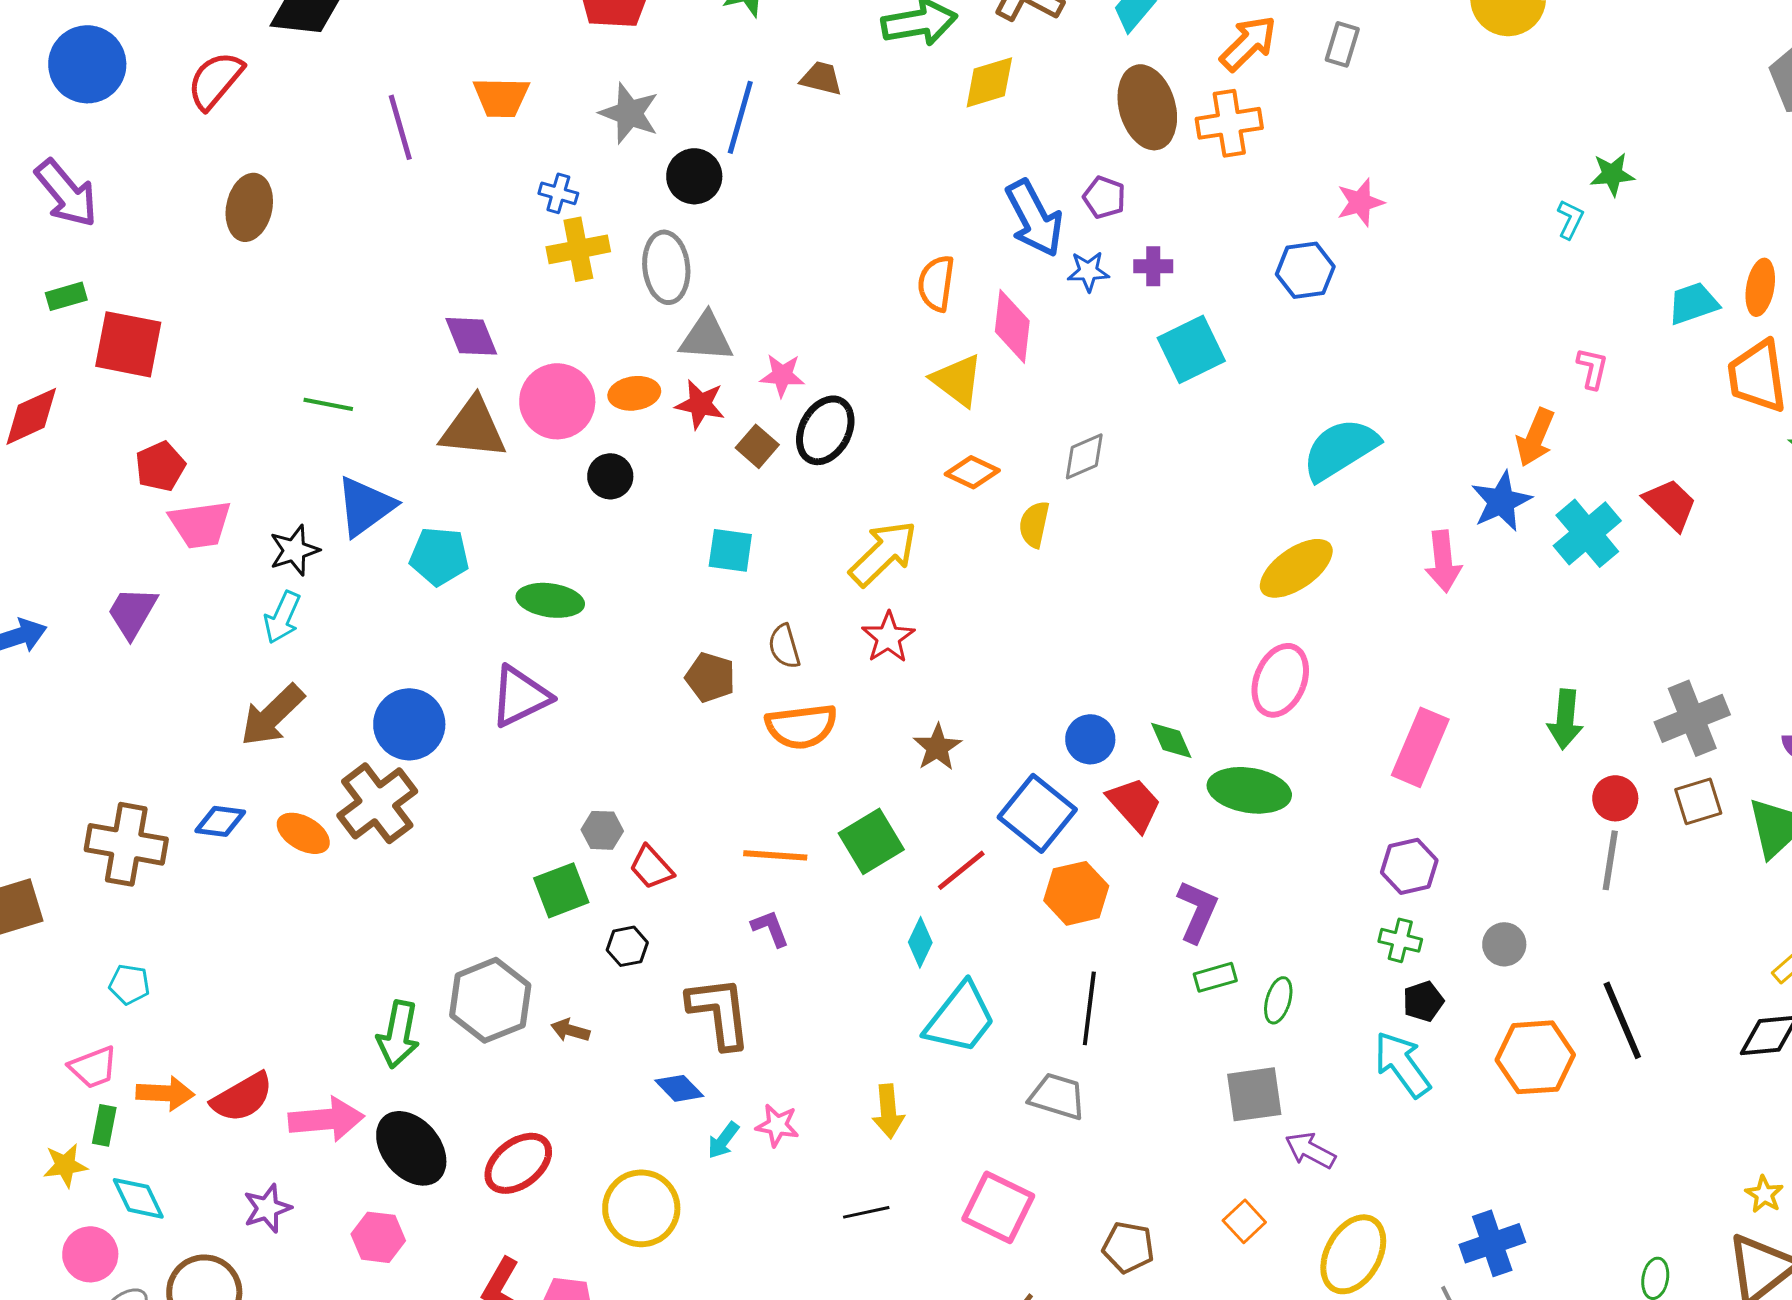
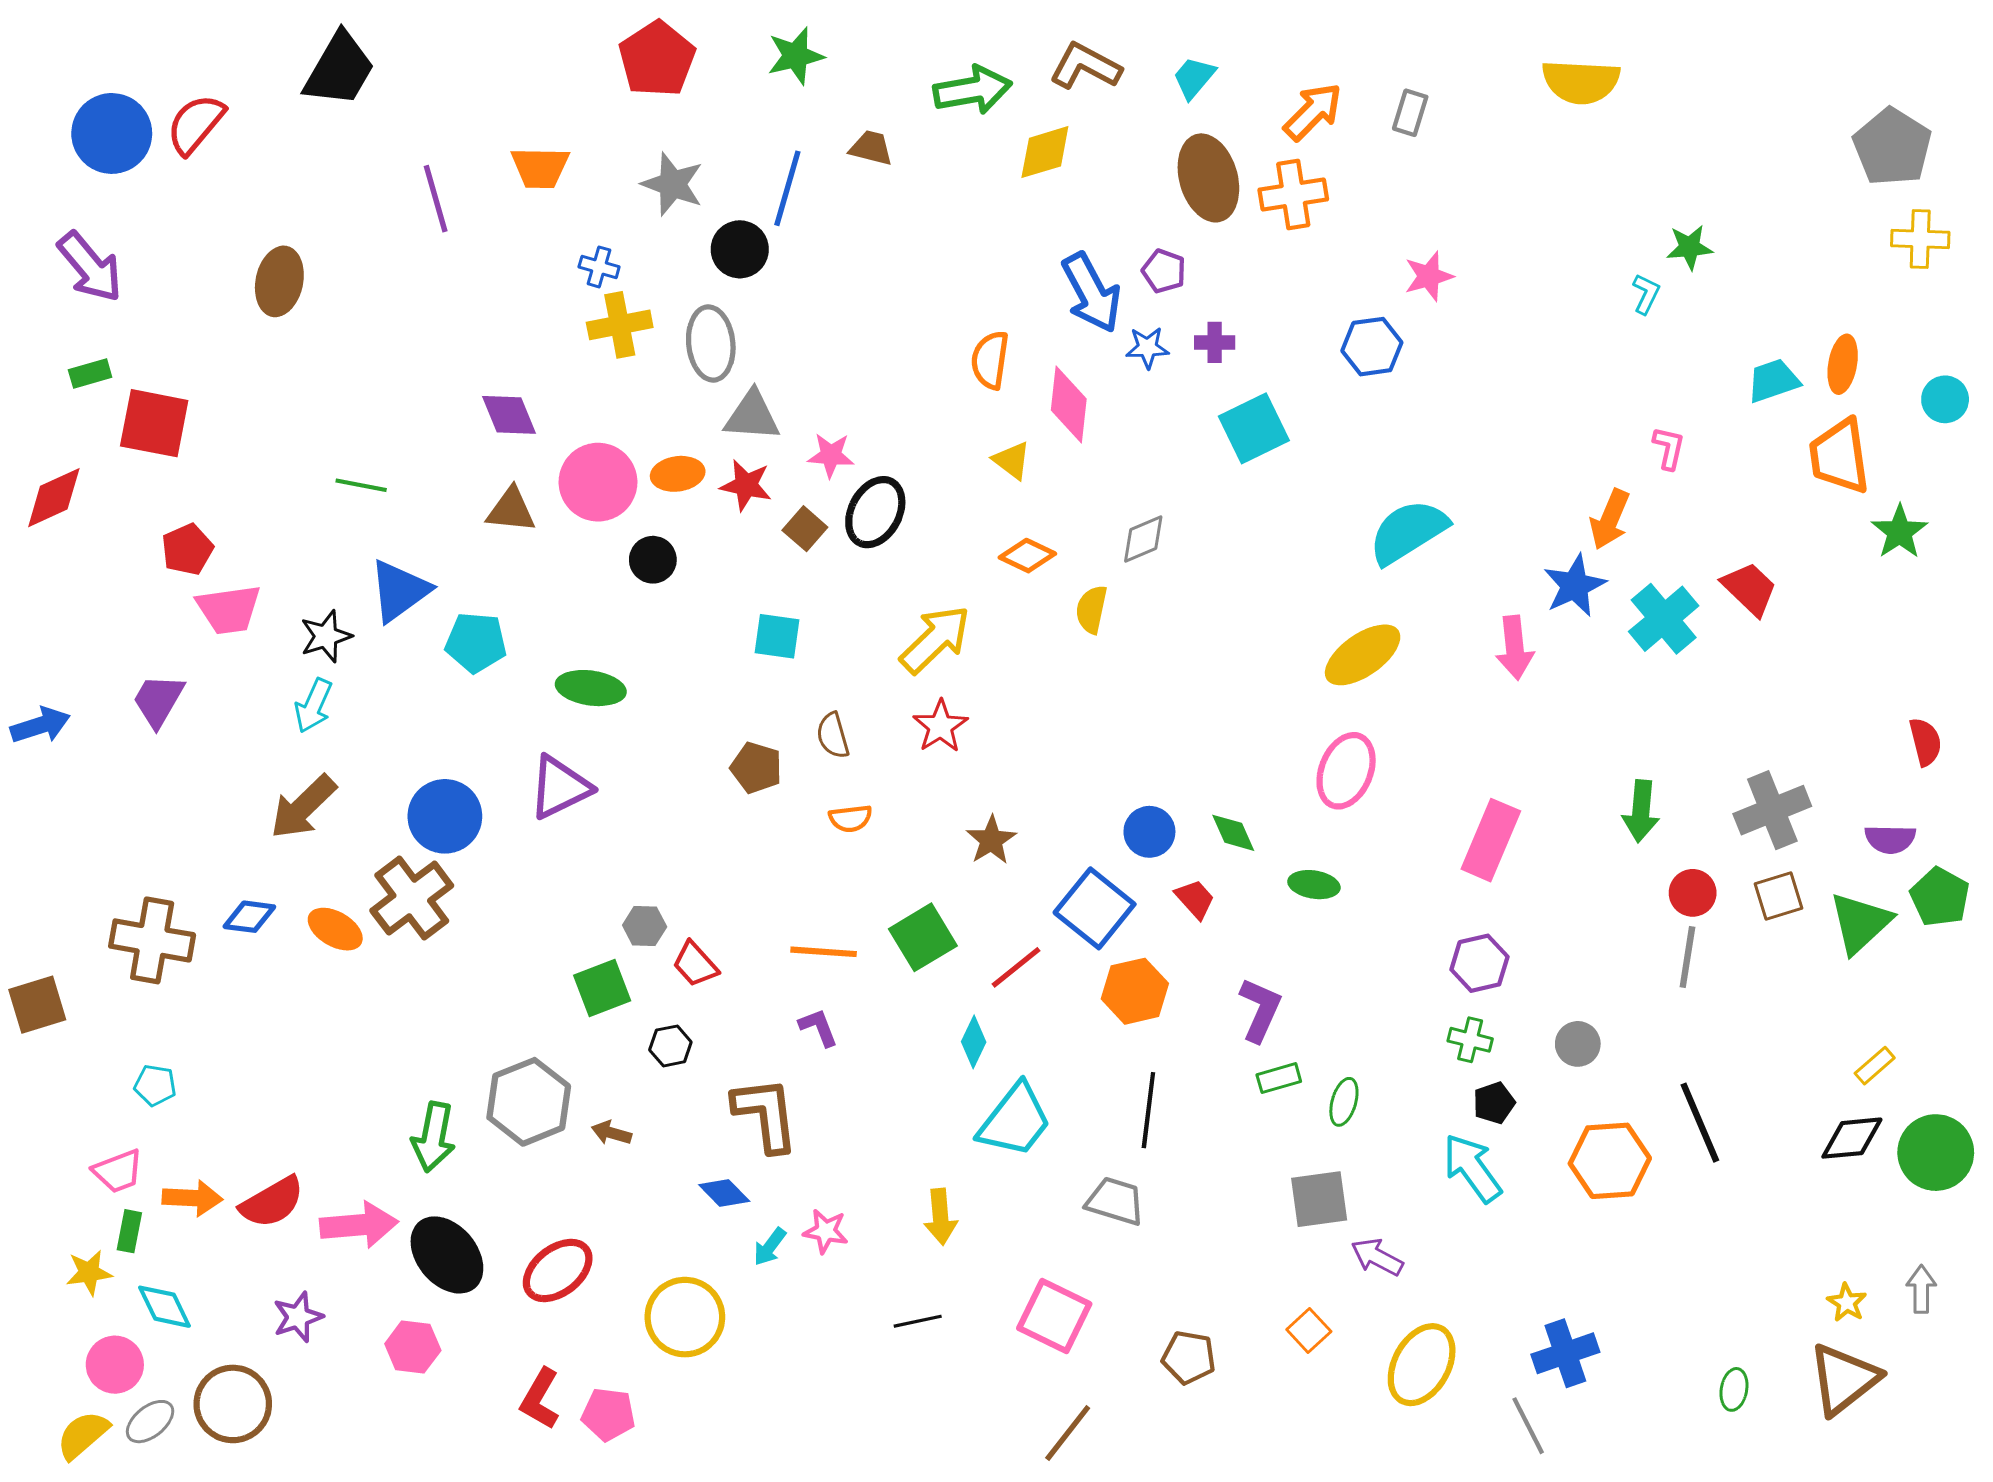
red semicircle: (215, 80) -> (196, 124), moved
yellow triangle: (957, 380) -> (1012, 460), size x0.7
brown triangle: (473, 428) -> (511, 510), size x0.7
orange semicircle: (801, 726) -> (850, 818), size x0.6
green ellipse: (1249, 790) -> (1314, 885), size x0.6
red trapezoid: (1134, 804) -> (1195, 899), size x0.7

